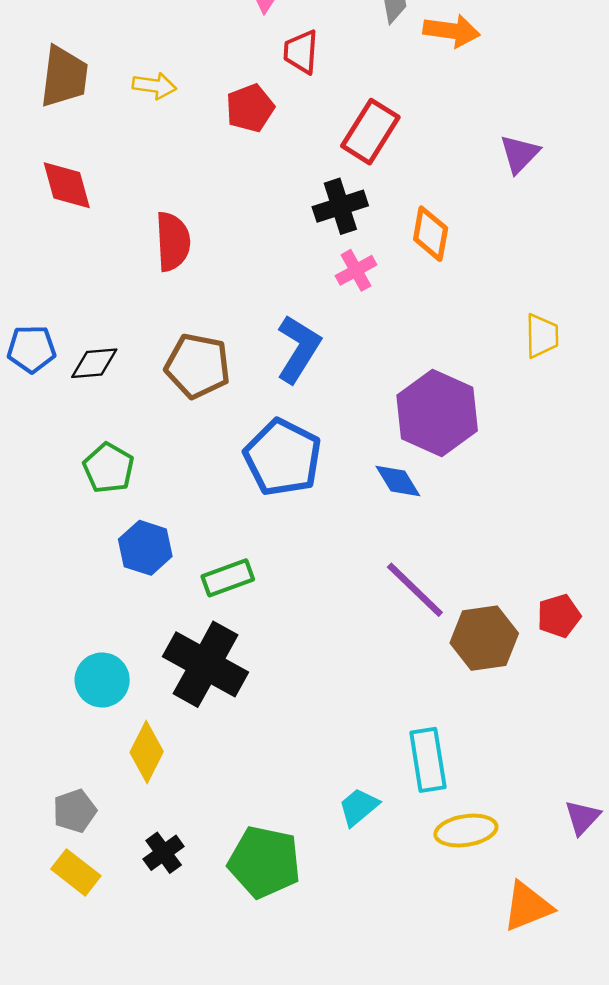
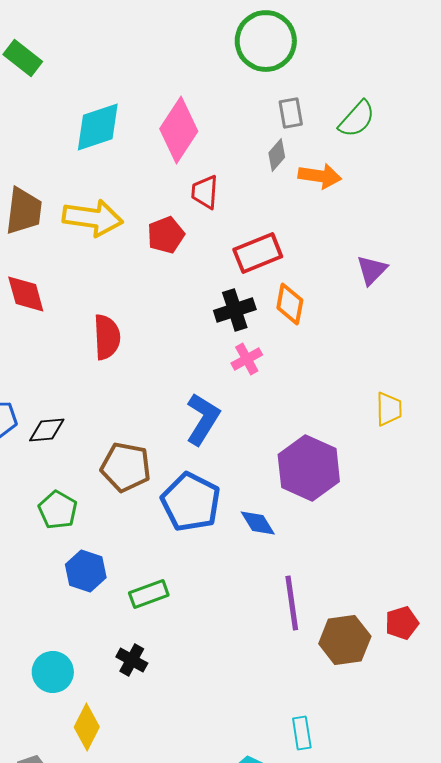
yellow arrow: (154, 86) -> (93, 218), size x1.8
red rectangle: (370, 132) -> (258, 253), turned 36
orange diamond: (431, 234) -> (290, 304), moved
brown pentagon: (198, 366) -> (126, 467), moved
blue diamond: (398, 481) -> (258, 523), moved
purple line: (415, 590) -> (292, 603), turned 38
black cross: (205, 664) -> (132, 660), size x0.5
cyan rectangle: (428, 760) -> (302, 733), size x0.7

